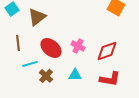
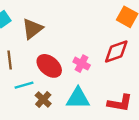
red diamond: (107, 51) -> (116, 52), moved
cyan triangle: (75, 75) -> (78, 98), size x1.5

